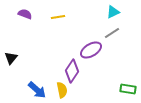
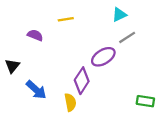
cyan triangle: (113, 12) -> (119, 15), moved
purple semicircle: (25, 14) -> (35, 35), moved
blue arrow: (37, 90) -> (36, 90), moved

